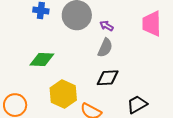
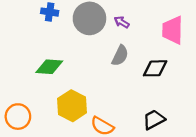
purple arrow: (107, 26) -> (122, 22), moved
black diamond: (108, 78) -> (155, 68), moved

